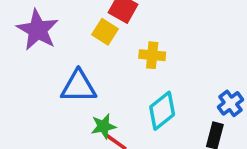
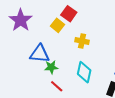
cyan diamond: (162, 111) -> (84, 72), turned -45
green star: (103, 126) -> (51, 67), moved

